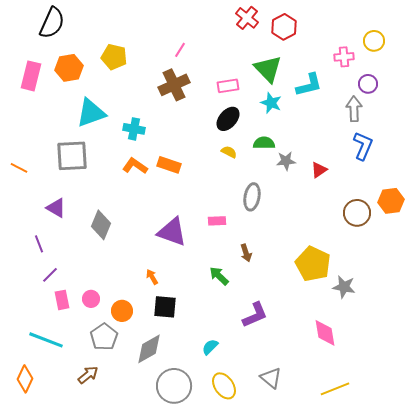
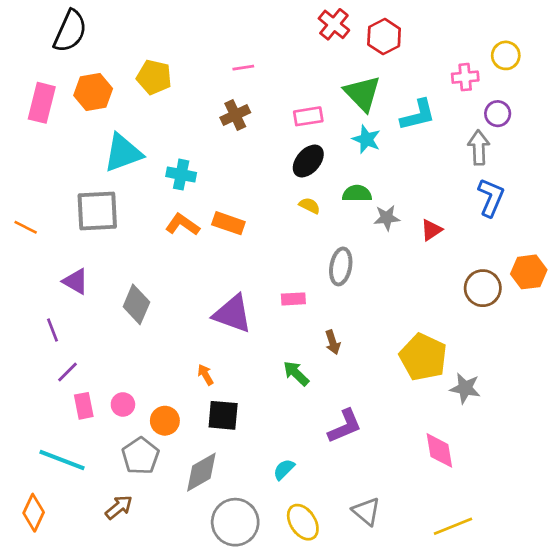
pink line: (180, 50) -> (243, 68), turned 49
brown cross: (174, 85) -> (235, 115), size x0.7

